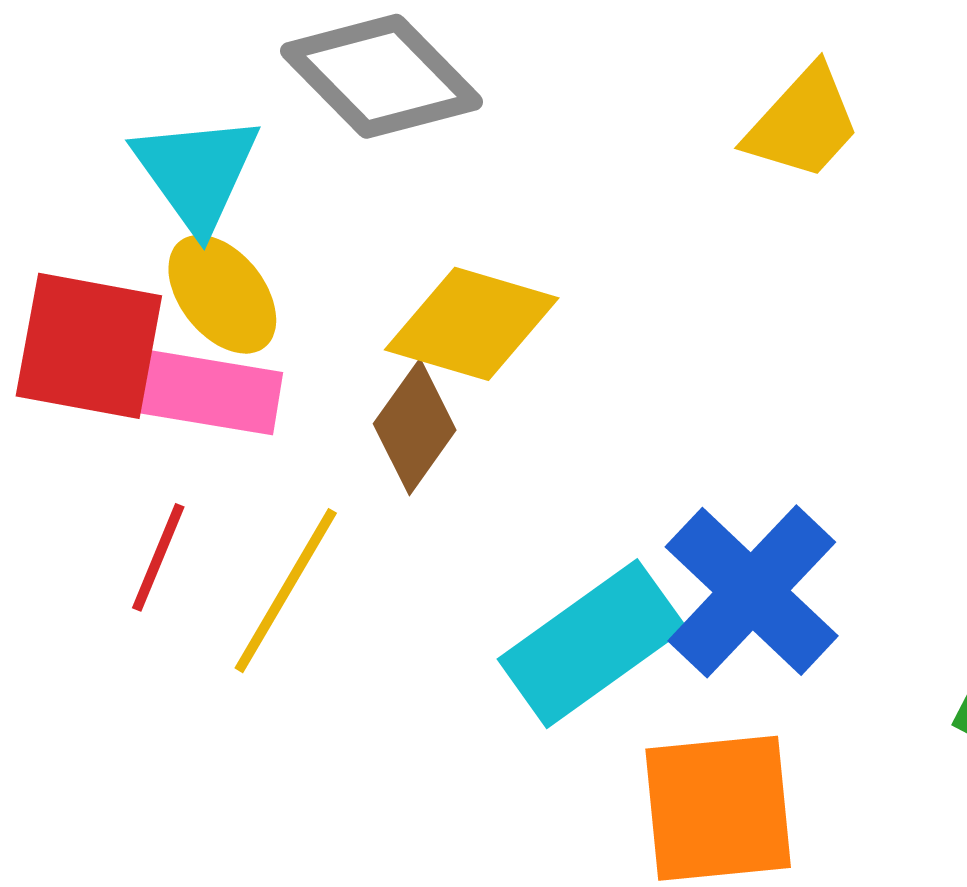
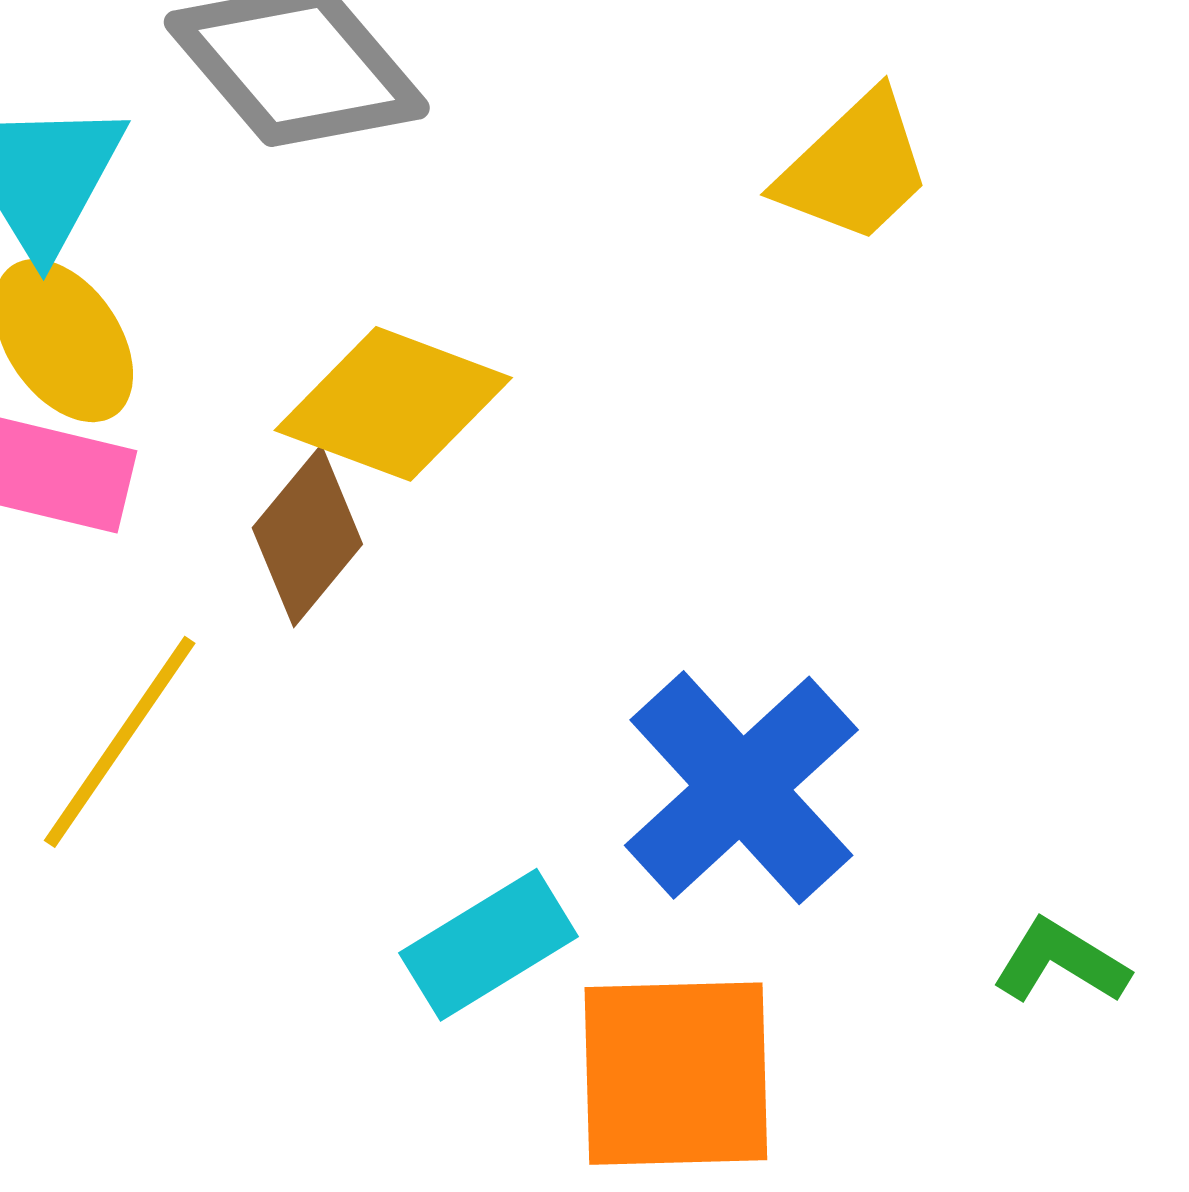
cyan rectangle: (592, 644) -> (489, 945), moved, size x0.7

